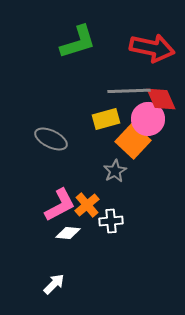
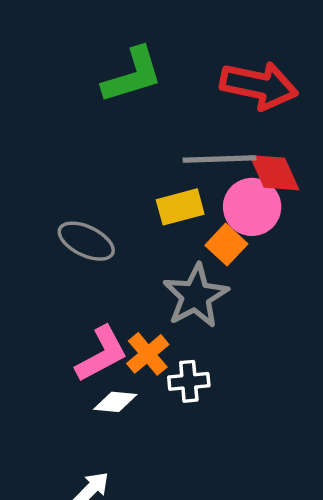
orange square: (133, 141) -> (226, 245), size x0.7
gray star: (115, 171) -> (196, 296), size x1.6

